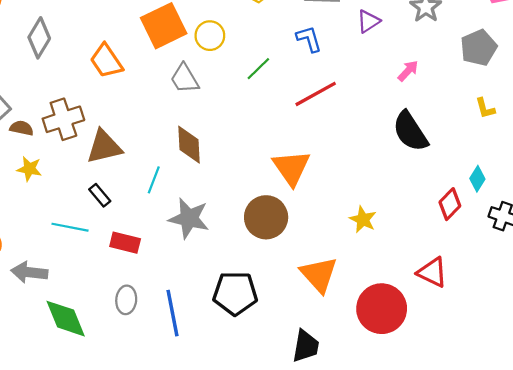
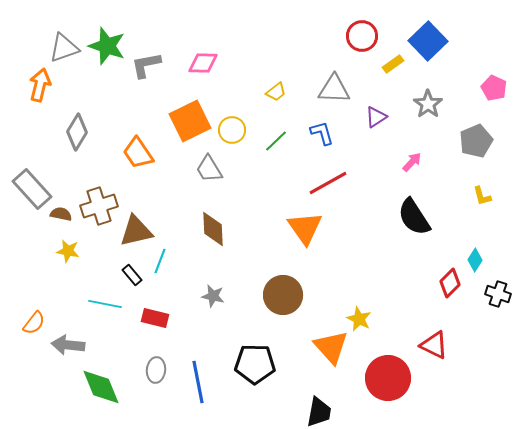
green line: (258, 69) -> (276, 141), moved
orange triangle: (291, 168) -> (305, 228), moved
cyan line: (154, 180) -> (160, 261), moved
gray star: (189, 218) -> (213, 296), size x0.6
yellow star: (363, 219) -> (359, 319), moved

